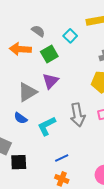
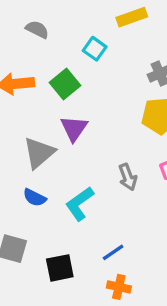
gray semicircle: (38, 31) -> (37, 29), moved
gray arrow: (78, 115) -> (128, 177), size x0.7
black square: (19, 162) -> (60, 268), moved

